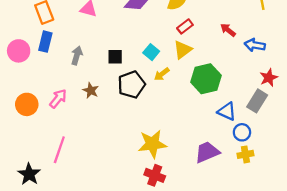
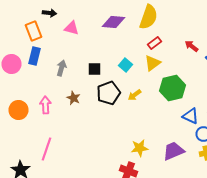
yellow arrow: (162, 74) -> (134, 95), moved
pink arrow: (58, 99) -> (46, 105), turned -42
yellow star: (152, 144) -> (140, 148), moved, size x0.7

